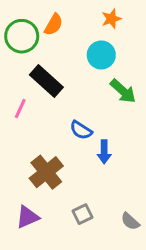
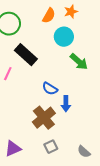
orange semicircle: (54, 25) -> (49, 16), moved
brown cross: (46, 172) -> (44, 118), moved

